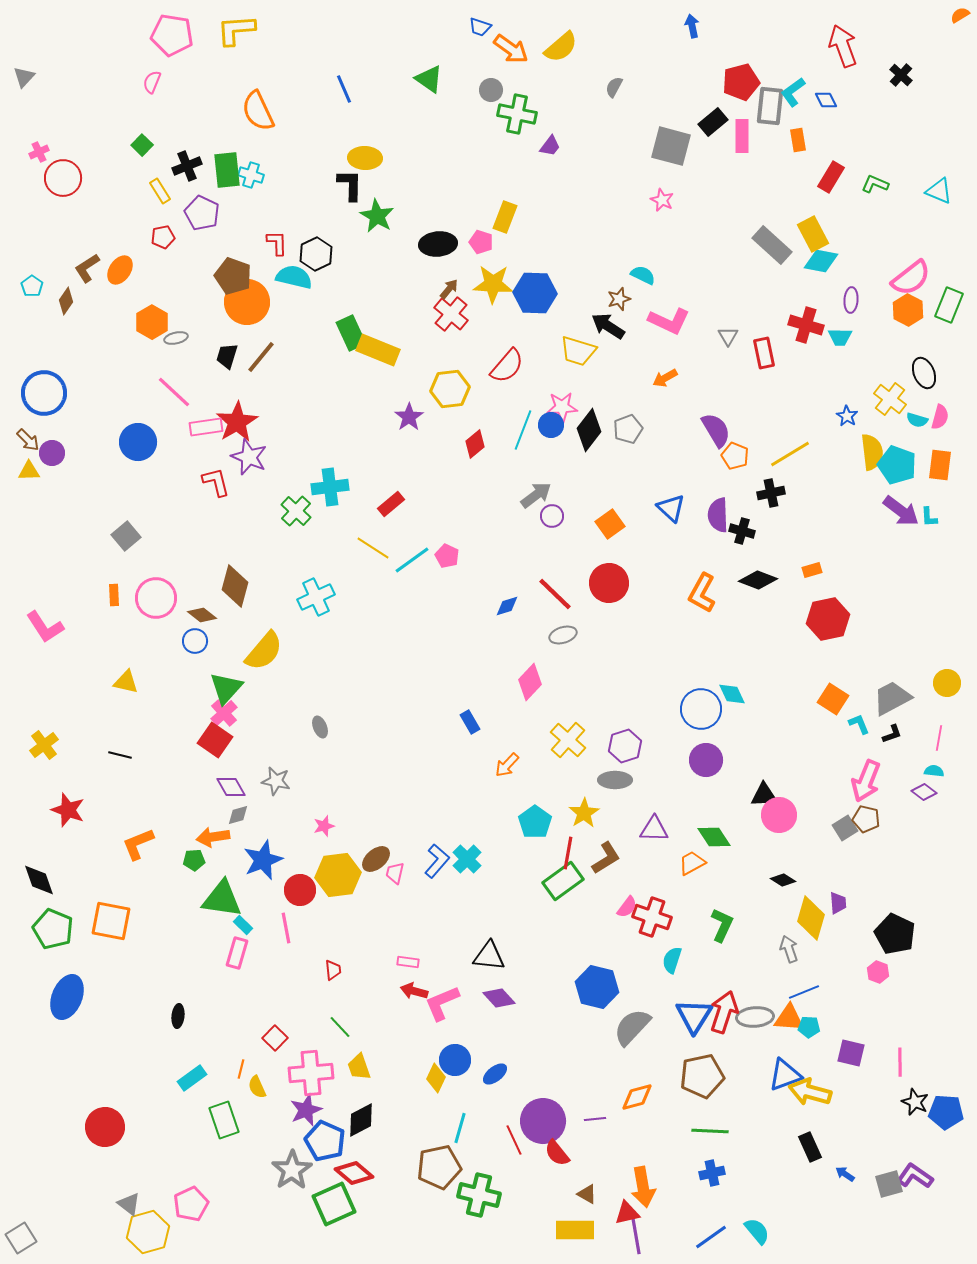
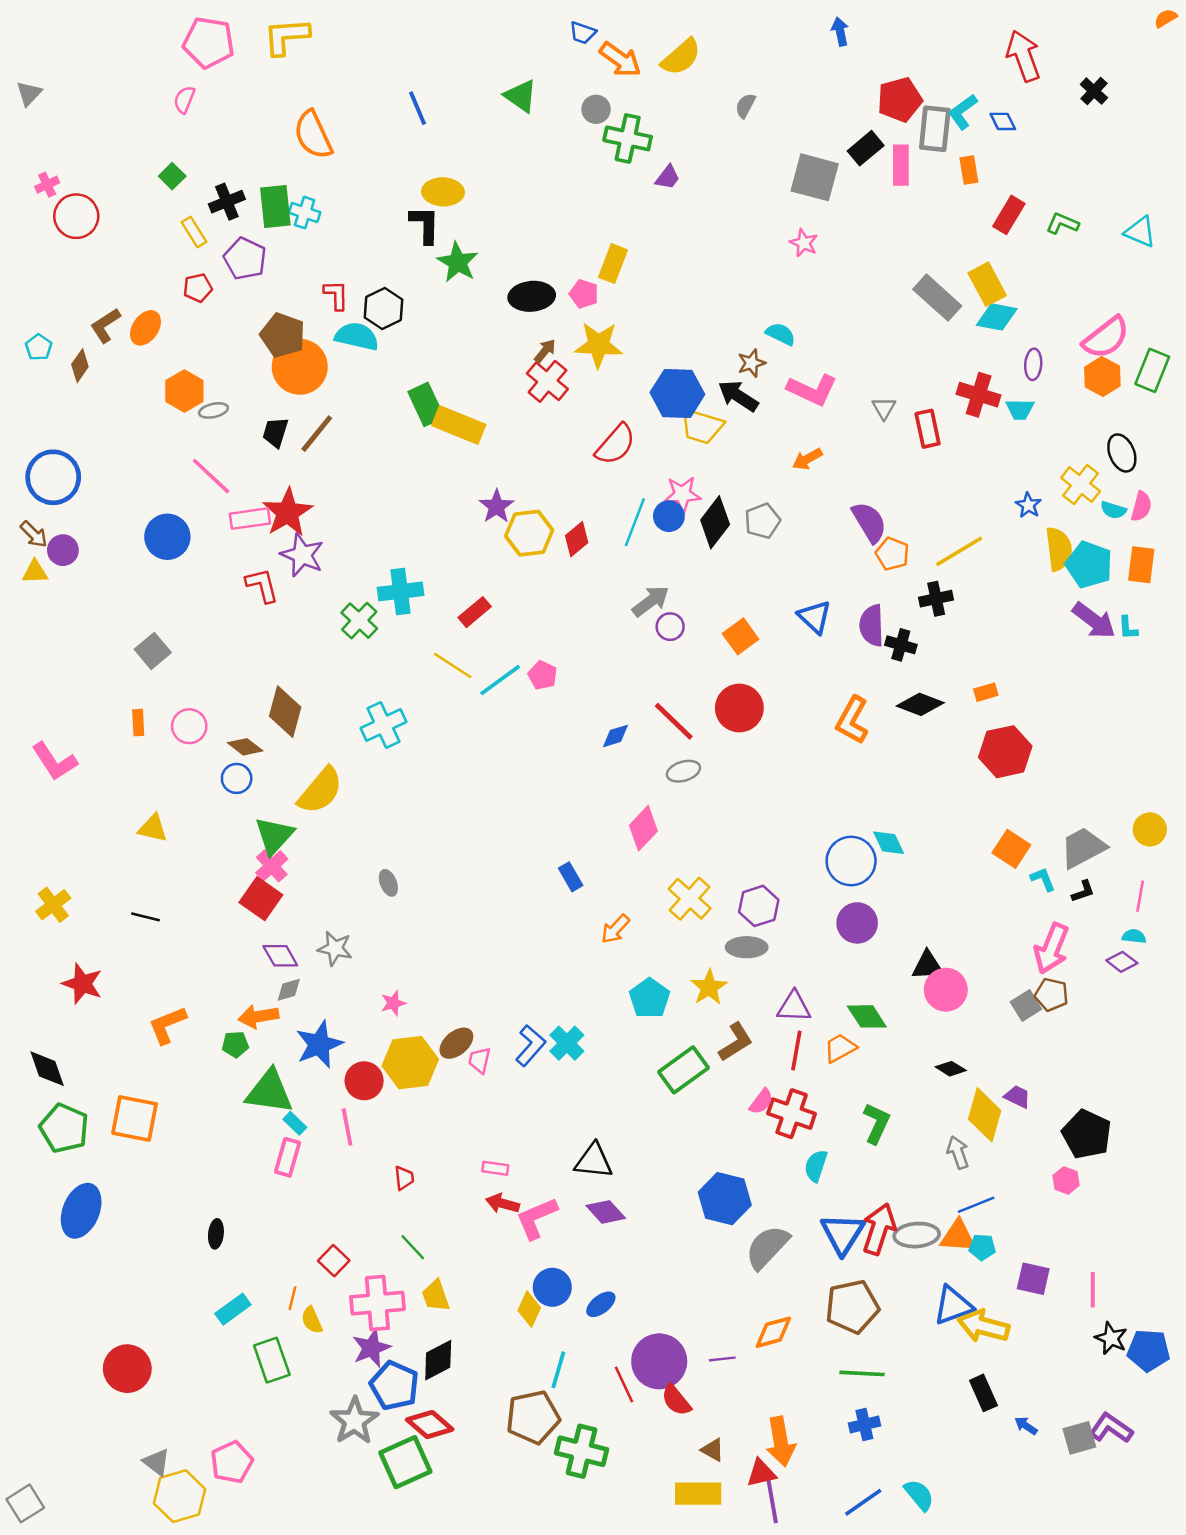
blue hexagon: (535, 293) -> (677, 393), moved
yellow hexagon: (450, 389) -> (529, 533), moved
pink circle: (156, 598) -> (189, 726), size x0.7
red line: (568, 853) -> (796, 1050), moved
purple trapezoid: (838, 903) -> (1017, 1097), turned -60

